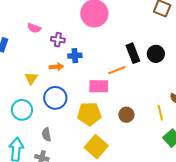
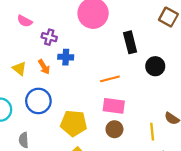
black rectangle: (133, 53) -> (130, 42), moved
orange arrow: (56, 67) -> (44, 67), turned 56
yellow triangle: (31, 78) -> (19, 69), moved, turned -32
pink rectangle: (99, 86) -> (114, 106), moved

